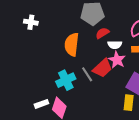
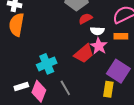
orange semicircle: (72, 44) -> (16, 25), moved
gray line: (87, 74) -> (65, 88), moved

